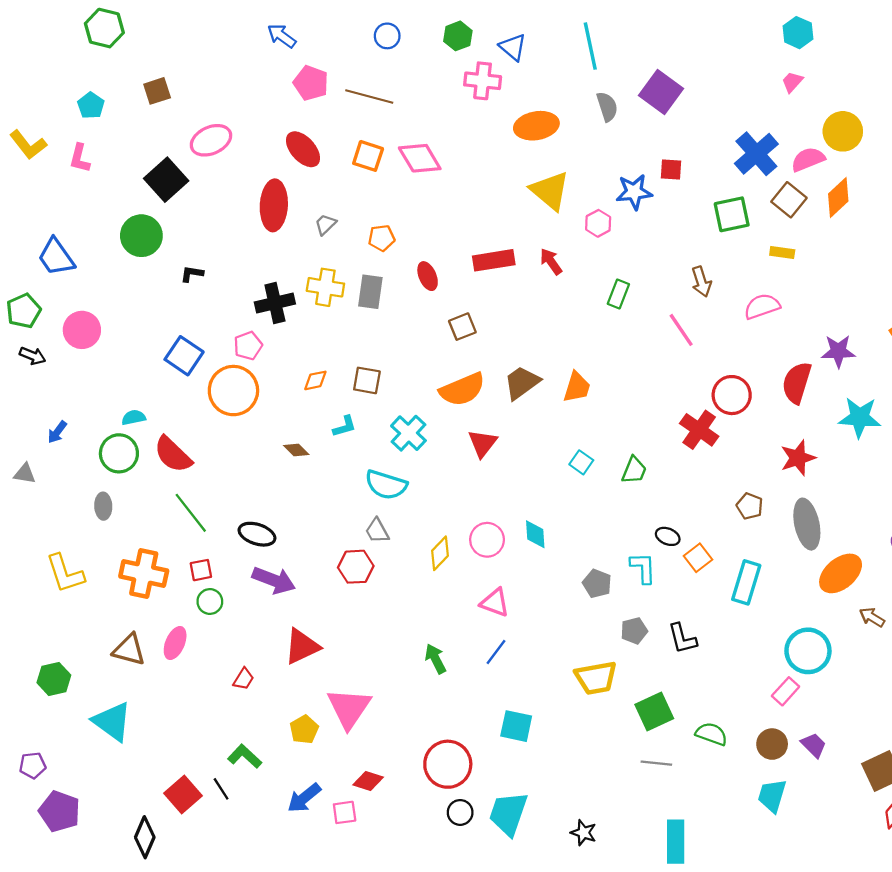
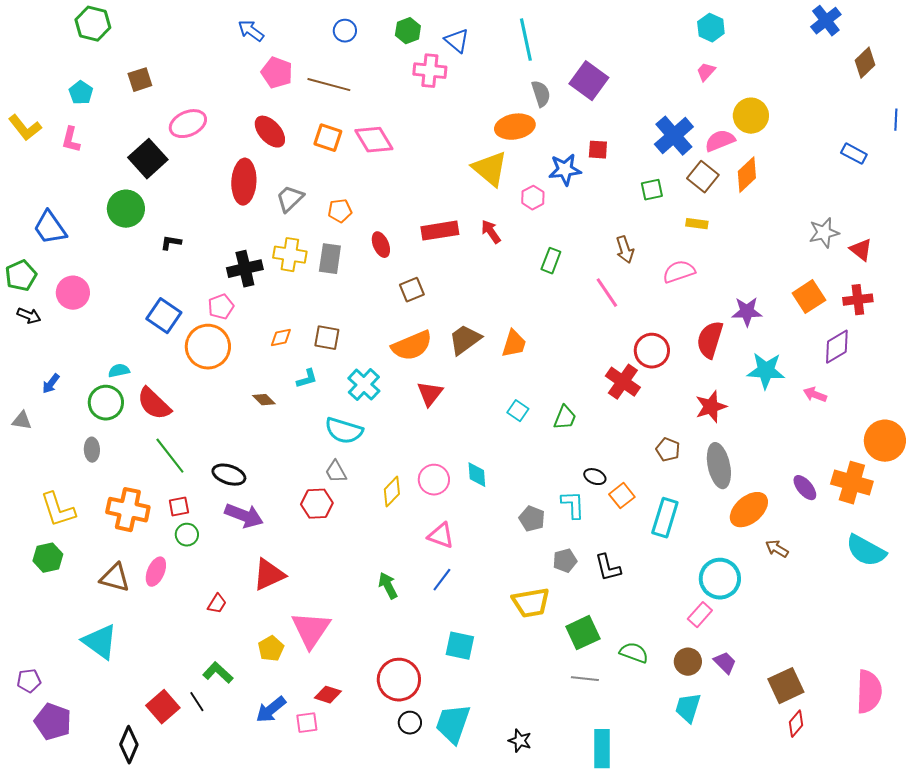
orange ellipse: (536, 126) -> (515, 127), moved
green square: (732, 214) -> (652, 190), size x0.7
gray trapezoid: (325, 224) -> (290, 199), size x1.4
green hexagon: (54, 679) -> (48, 558), moved

